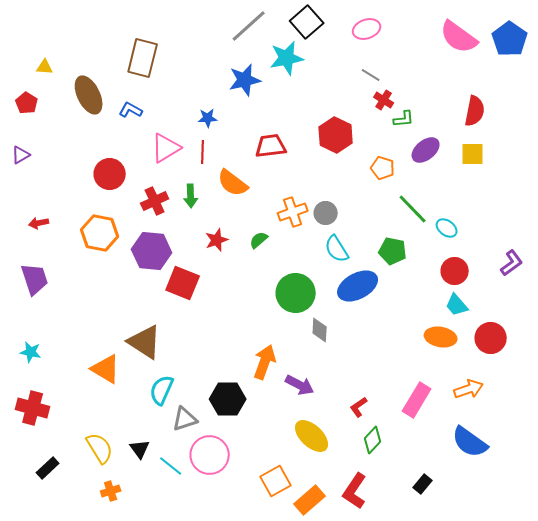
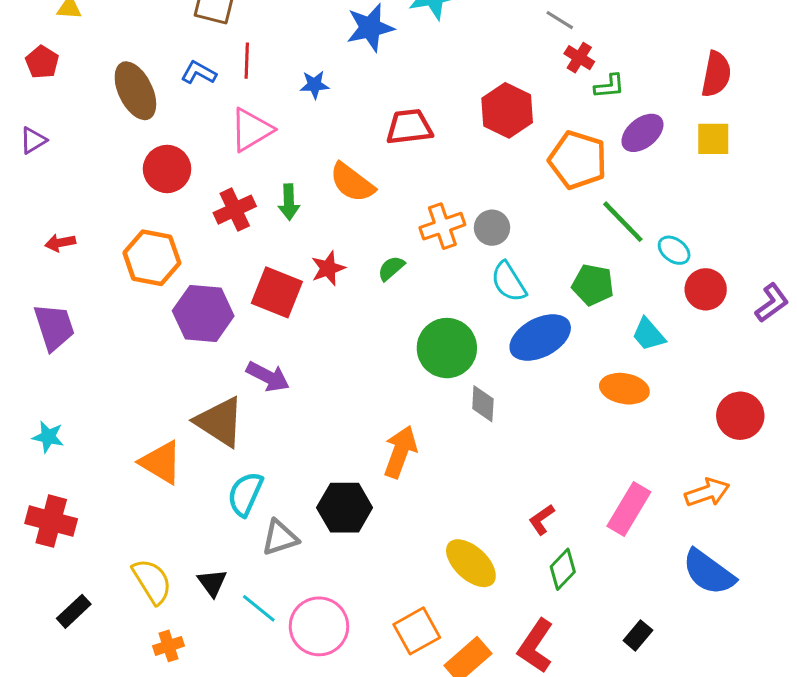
brown ellipse: (89, 95) -> (135, 91), moved
red line: (203, 152) -> (247, 61), moved
orange pentagon: (383, 168) -> (578, 160), size x1.6
purple hexagon: (152, 251) -> (203, 313), moved
red circle: (455, 271) -> (706, 289), moved
red square: (183, 283) -> (277, 292), moved
cyan trapezoid: (457, 305) -> (648, 334), moved
orange ellipse: (441, 337) -> (624, 389), moved
purple arrow: (300, 385) -> (268, 377), moved
pink circle: (210, 455) -> (319, 626), moved

